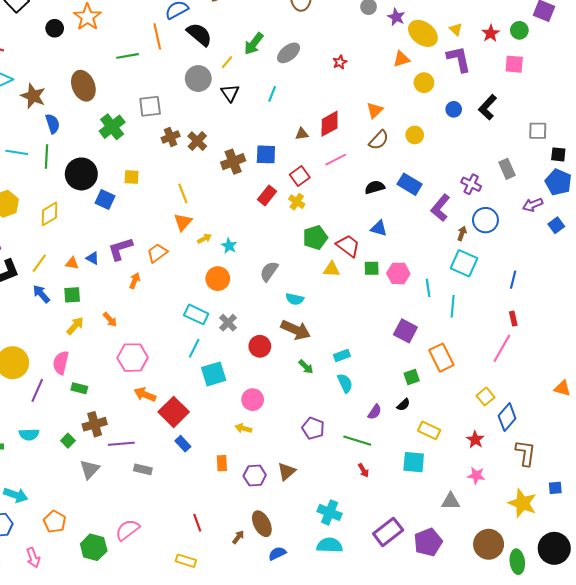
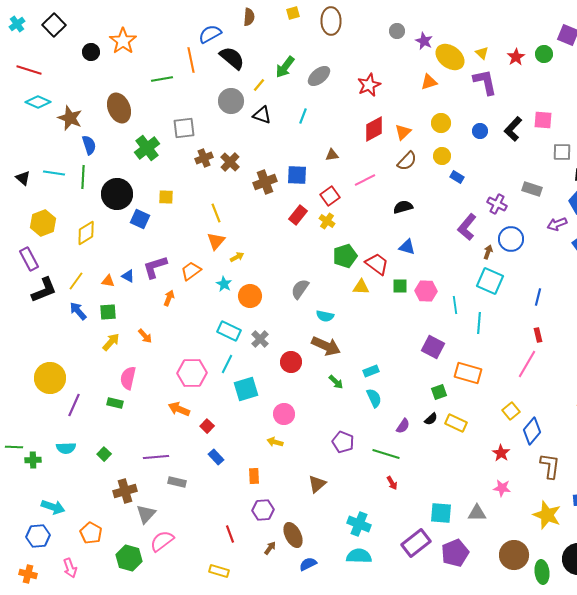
red star: (340, 62) -> (369, 85), size x1.6
pink square: (514, 64) -> (543, 120), moved
yellow circle: (424, 83) -> (441, 123), moved
black triangle: (230, 93) -> (262, 115), turned -36
red diamond: (330, 124) -> (374, 129), moved
gray rectangle: (507, 169) -> (532, 189), turned -48
blue rectangle: (410, 184) -> (457, 177), moved, size x0.6
cyan star: (229, 246) -> (224, 284), moved
pink hexagon: (133, 358) -> (192, 373), moved
orange rectangle: (441, 358) -> (468, 373), turned -48
pink semicircle: (61, 363) -> (128, 378), moved
red square: (174, 412) -> (207, 426), size x0.5
brown cross: (95, 424) -> (125, 491), moved
yellow rectangle: (429, 430) -> (456, 423), moved
cyan square: (414, 462) -> (441, 513), moved
gray triangle: (90, 469) -> (146, 514), moved
purple hexagon: (255, 476) -> (263, 510), moved

